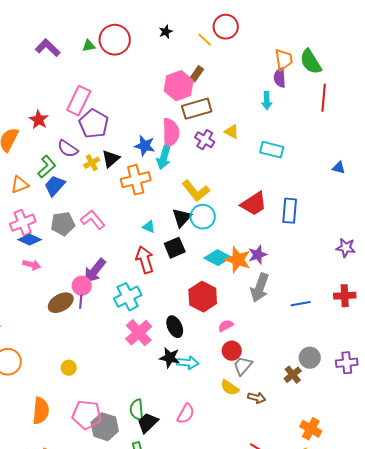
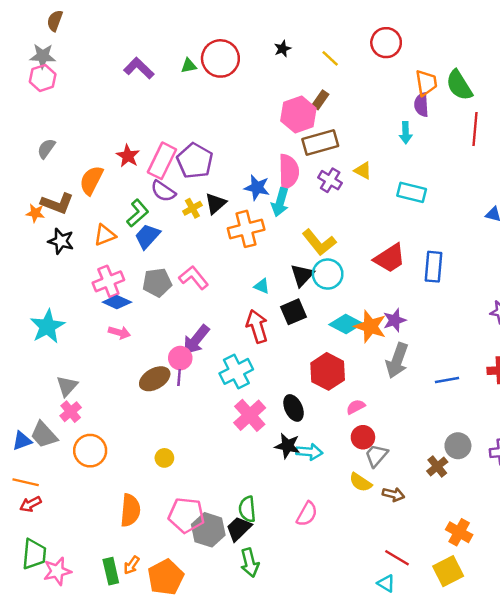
red circle: (226, 27) -> (386, 43), moved
pink rectangle: (79, 101) -> (162, 161), moved
black trapezoid: (148, 423) -> (239, 529), moved

